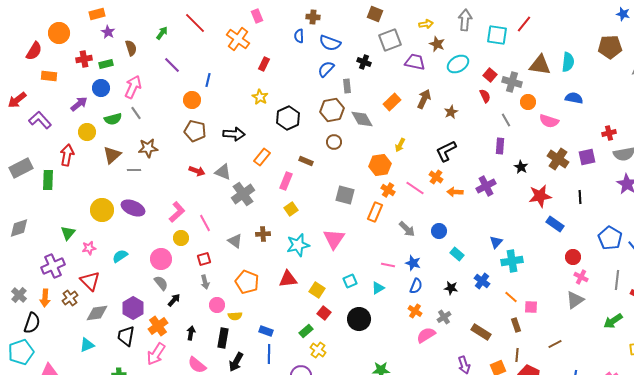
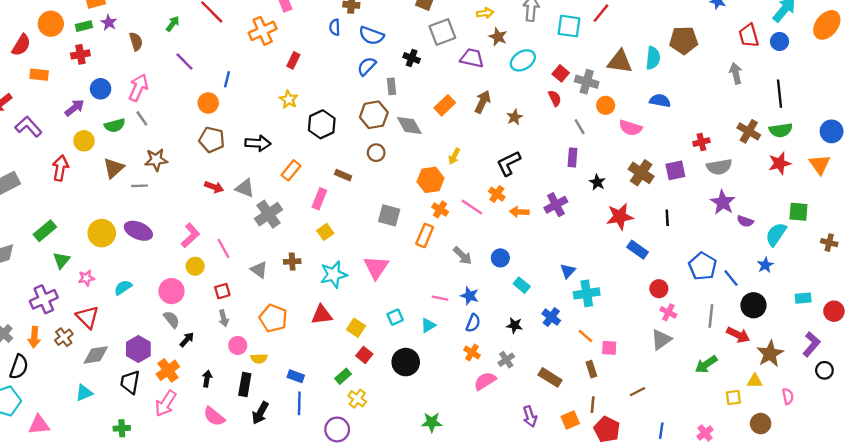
orange cross: (238, 39) -> (263, 31), turned 30
brown pentagon: (610, 47) -> (684, 40), moved
green rectangle: (106, 64) -> (84, 26), moved
green rectangle: (48, 180) -> (45, 231), moved, turned 48

